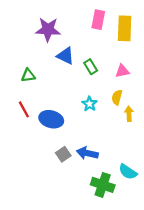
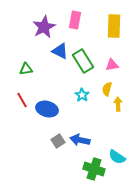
pink rectangle: (98, 20) -> (75, 20), moved
purple star: (48, 29) -> (44, 27), turned -30
green rectangle: (91, 67) -> (83, 61), size x1.6

